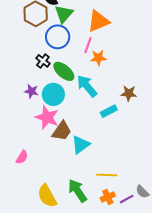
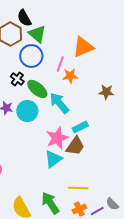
green triangle: (64, 14) -> (37, 34), turned -30
orange triangle: (98, 21) -> (83, 47), moved
brown star: (129, 93) -> (106, 92), moved
pink star: (47, 117) -> (57, 138), moved, turned 30
brown trapezoid: (62, 131) -> (75, 146), moved

